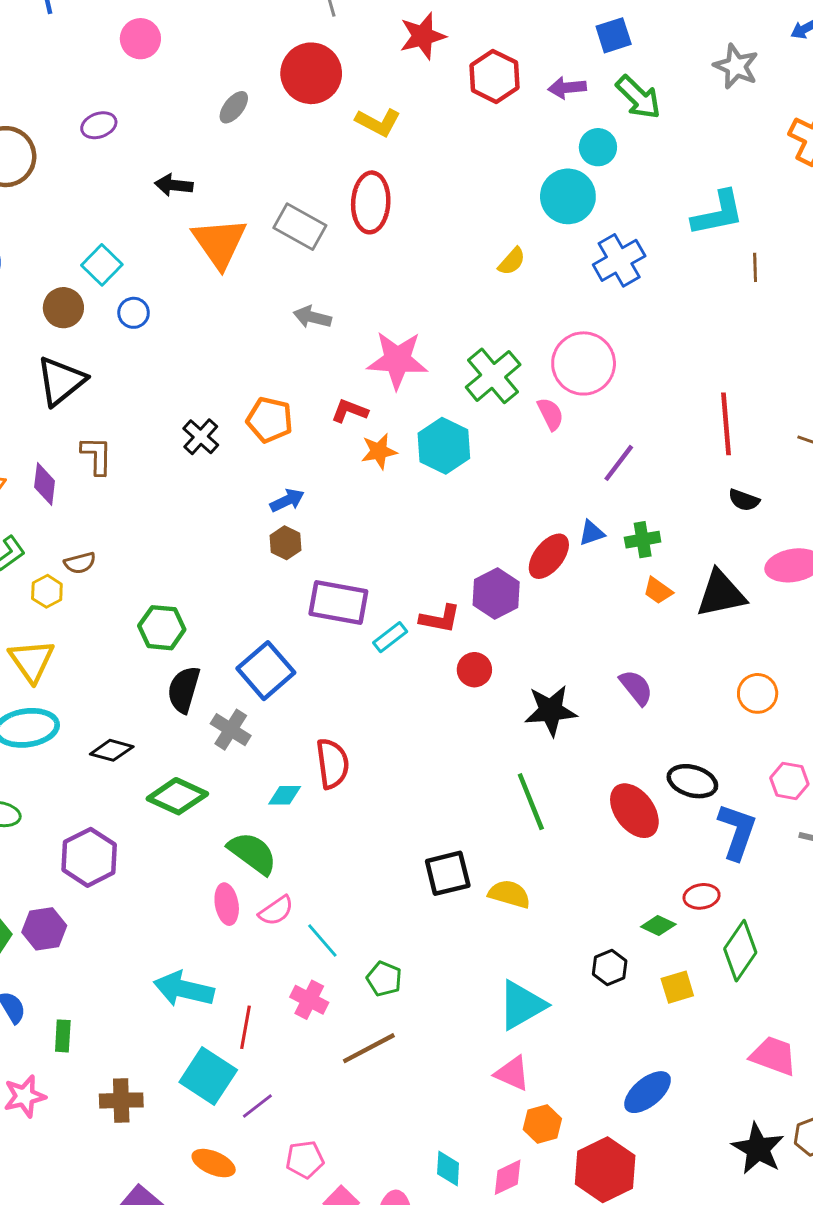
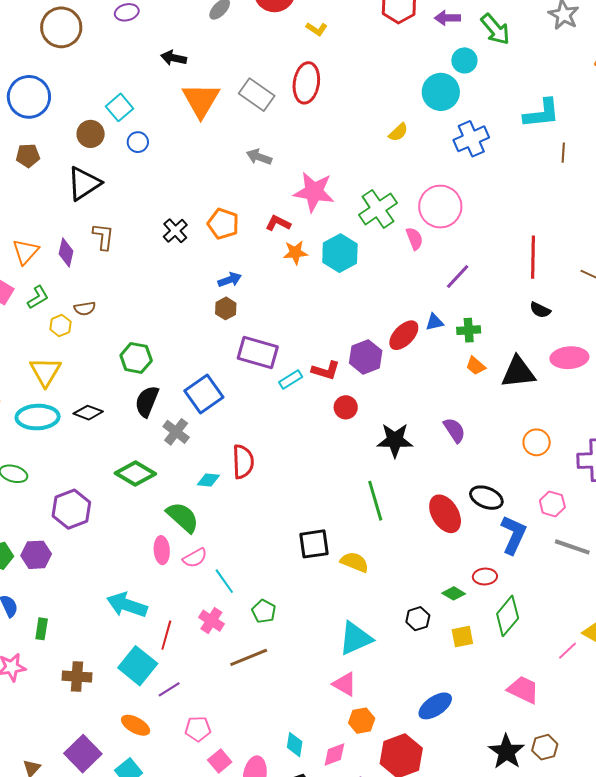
yellow L-shape: (378, 122) -> (317, 29), size x0.7
black diamond: (112, 750) -> (88, 413), moved

